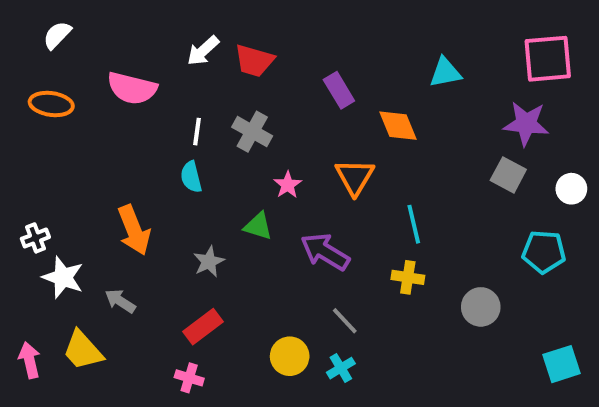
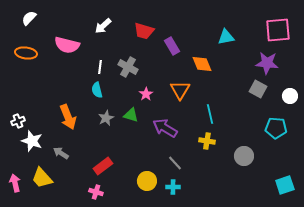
red trapezoid: (254, 61) -> (144, 31), moved
gray star: (209, 262) -> (106, 118), moved
cyan cross: (341, 368) -> (173, 187), turned 32

